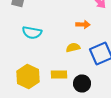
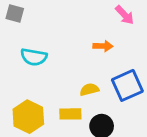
yellow semicircle: (73, 48) -> (89, 90), moved

